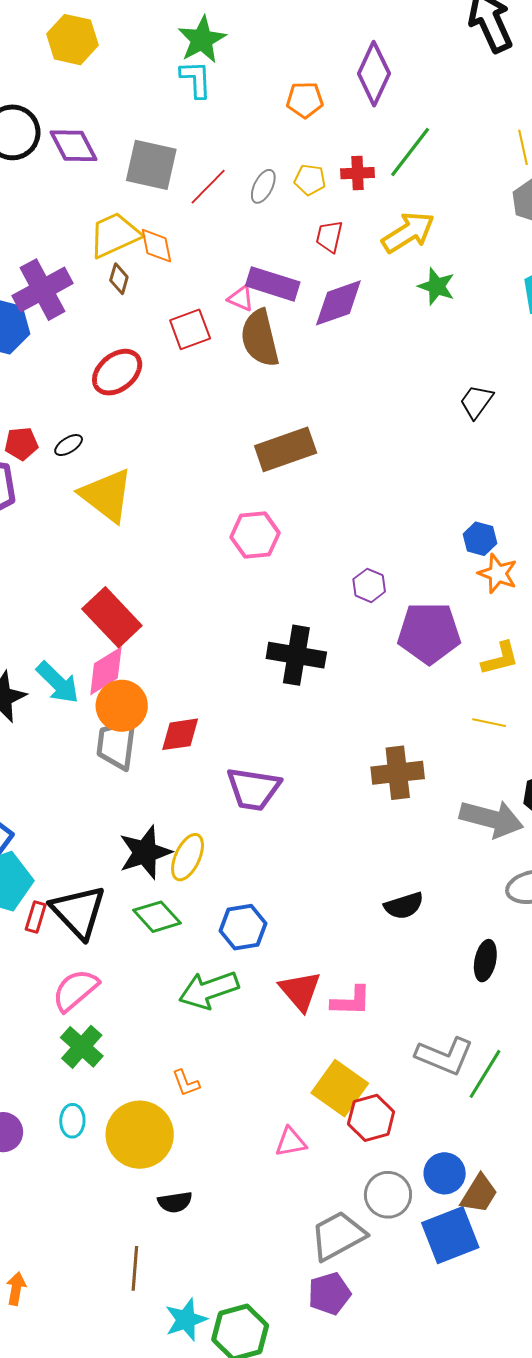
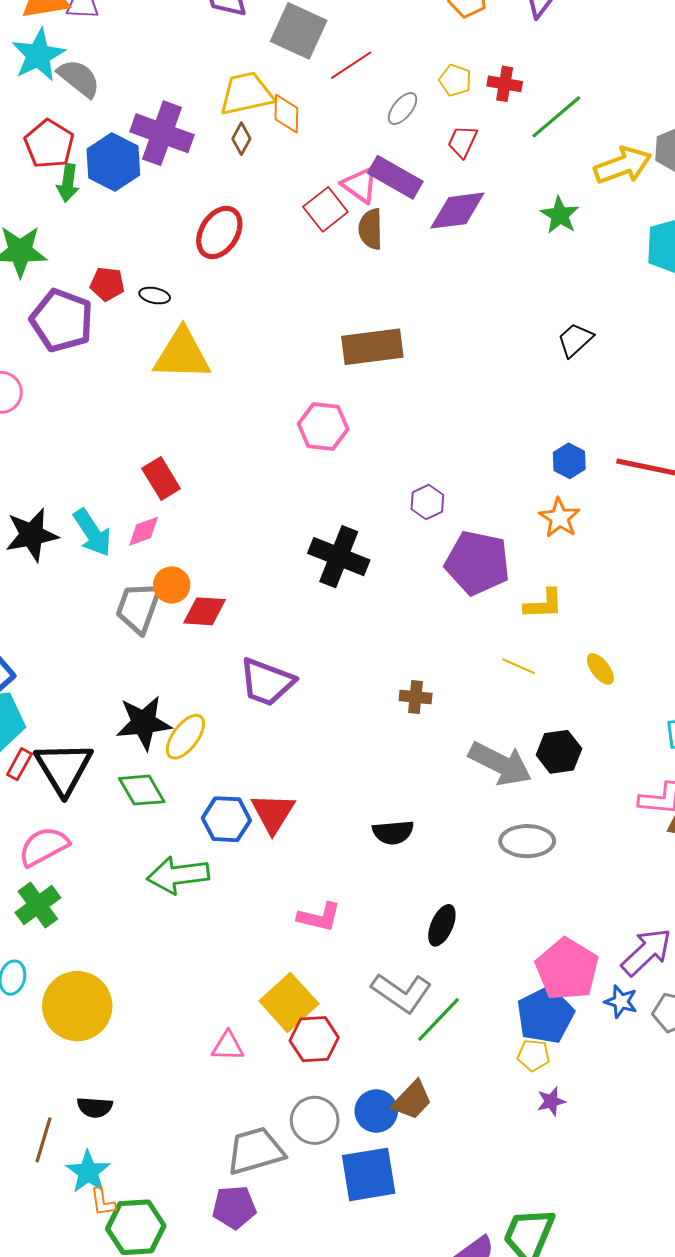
green line: (410, 152) -> (556, 117), moved
gray ellipse: (263, 186) -> (403, 108), moved
yellow arrow: (408, 232) -> (623, 165), moved
purple cross: (43, 290) -> (162, 133), turned 36
pink triangle: (241, 298) -> (360, 185), size x1.4
red square: (190, 329) -> (325, 209), moved, turned -30
brown semicircle: (260, 338) -> (371, 229), size x0.7
red ellipse: (117, 372) -> (219, 232), turned -30
black ellipse: (69, 445) -> (155, 296), turned 32
yellow triangle: (107, 495) -> (182, 354), turned -48
blue hexagon: (480, 539) -> (569, 461), moved
red rectangle: (112, 617) -> (161, 478), size x0.7
pink diamond: (106, 671) -> (144, 531), size x0.7
orange circle: (122, 706) -> (172, 585), moved, size x0.7
brown cross: (398, 773) -> (416, 697), size x0.6
black ellipse: (485, 961) -> (442, 925), moved
red triangle: (300, 991) -> (273, 813), moved
orange L-shape: (186, 1083) -> (103, 1202), moved
brown trapezoid: (479, 1194) -> (412, 1100), moved
black semicircle: (175, 1202) -> (95, 1107), moved
cyan star: (186, 1320) -> (88, 1172), moved, turned -30

